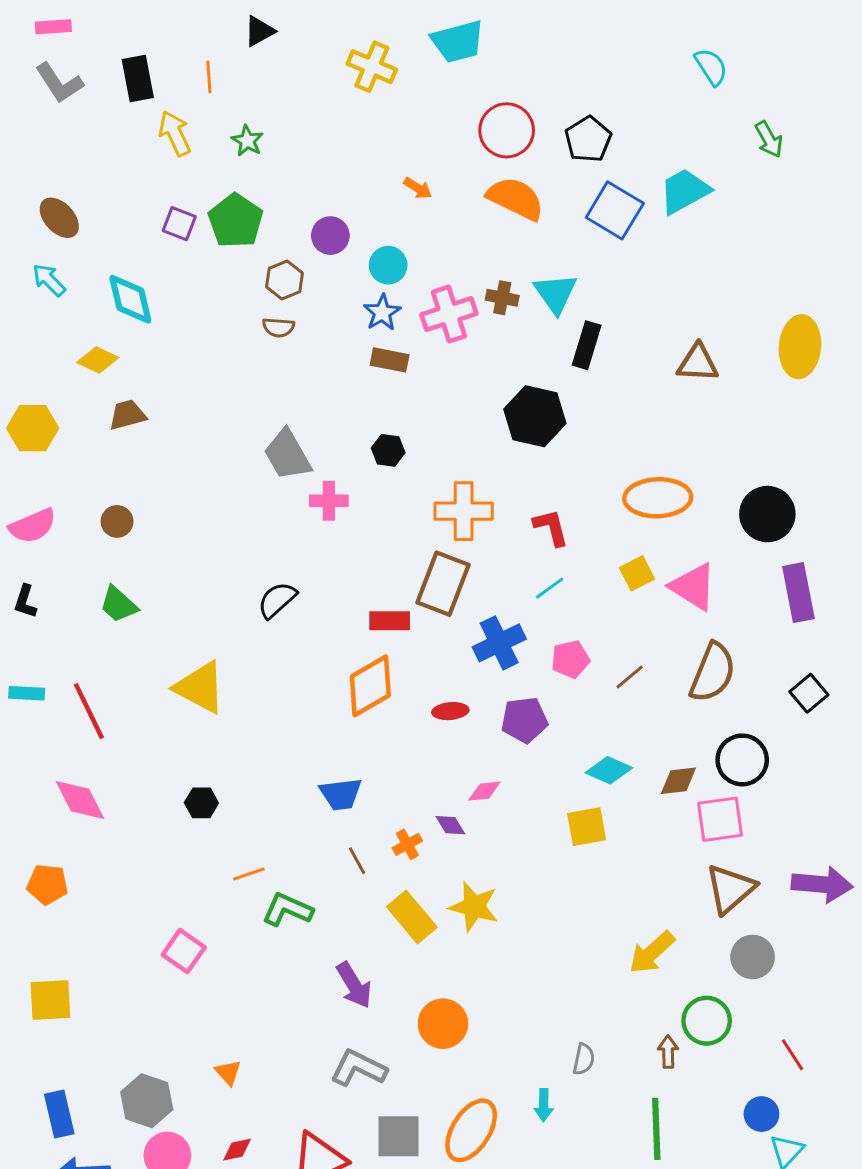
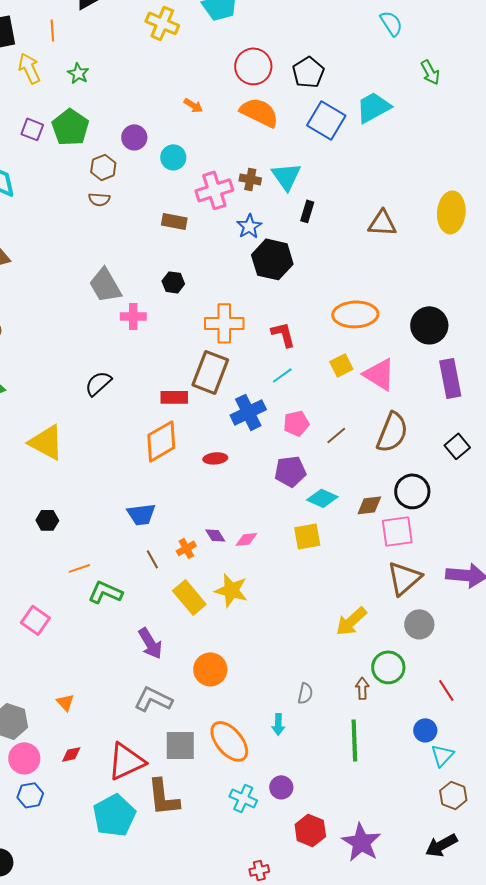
blue star: (382, 313) -> (249, 226), moved
black rectangle: (587, 345) -> (307, 211), size x0.7
purple pentagon: (524, 720) -> (290, 471), moved
pink diamond: (484, 791) -> (246, 539), moved
orange ellipse: (471, 1130) -> (229, 741), turned -72

